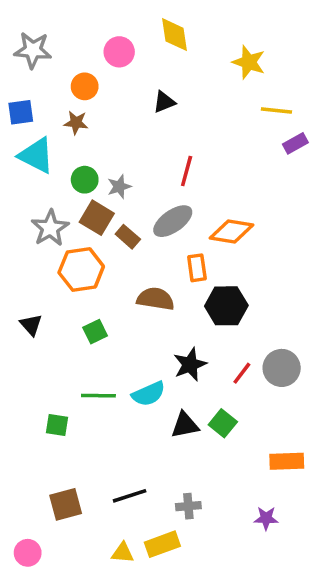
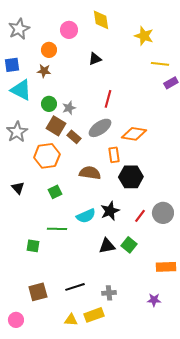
gray star: (33, 50) -> (19, 29), turned -30
gray star: (50, 228) -> (17, 132), moved
cyan semicircle: (149, 394) -> (86, 216), moved

